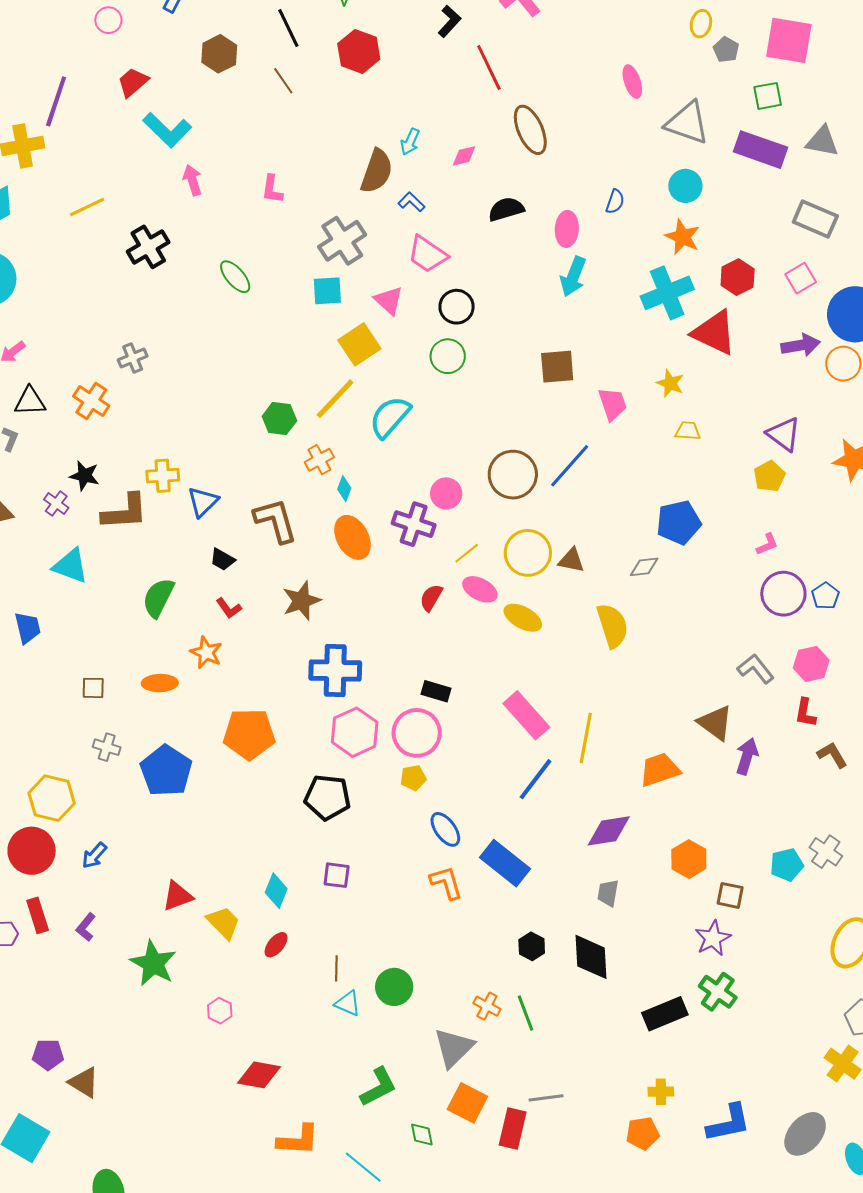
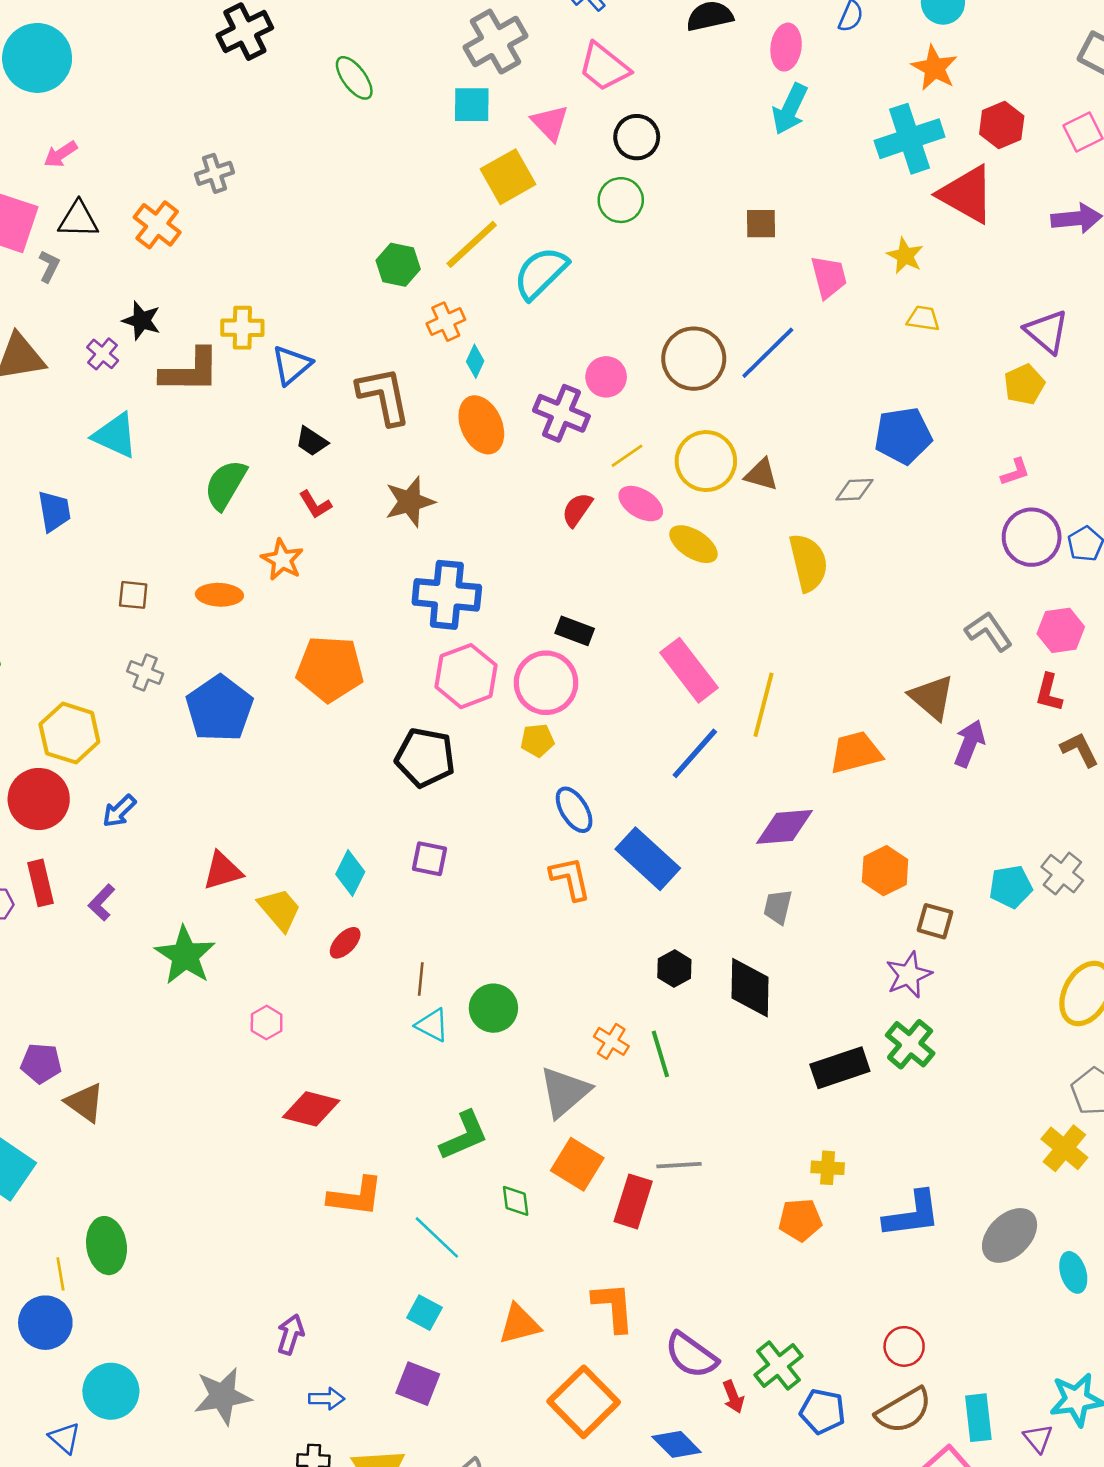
brown square: (557, 367) -> (761, 224), size x0.7

